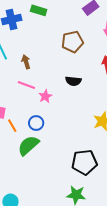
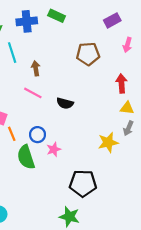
black semicircle: (73, 81) -> (65, 103), moved
pink star: (45, 96) -> (54, 149), moved
green semicircle: (28, 145) -> (26, 157), turned -75

